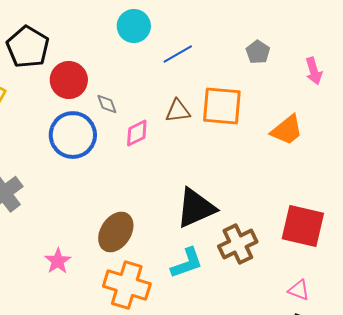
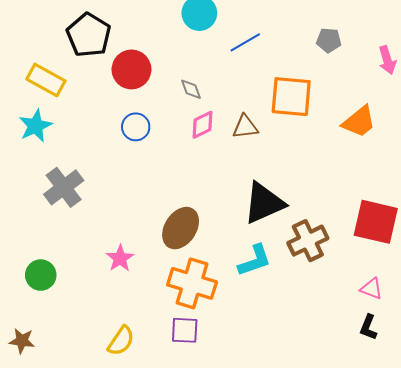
gray pentagon: (258, 52) -> (329, 40), turned -30
gray diamond: (107, 104) -> (191, 89), moved
brown triangle: (178, 111) -> (245, 127), moved
blue circle: (73, 135) -> (136, 127), size x0.6

